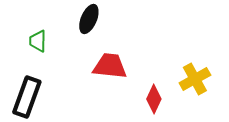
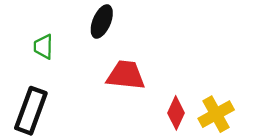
yellow cross: (195, 79) -> (216, 114), moved

